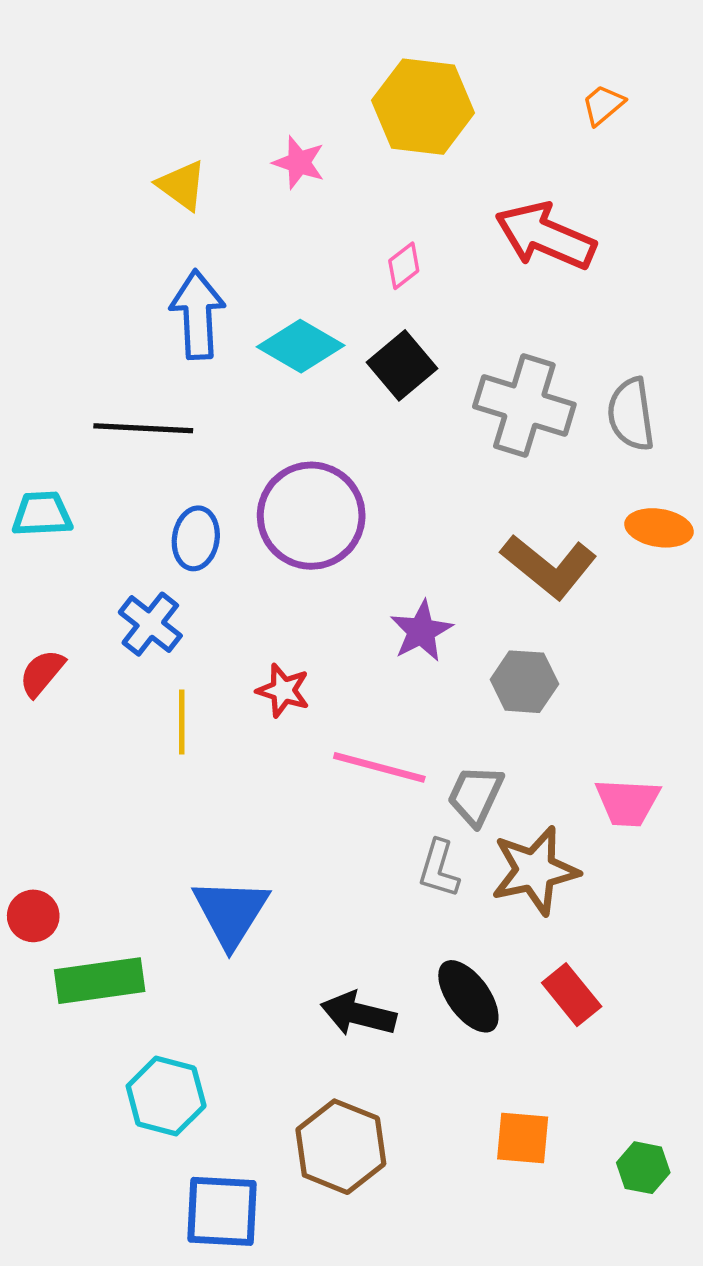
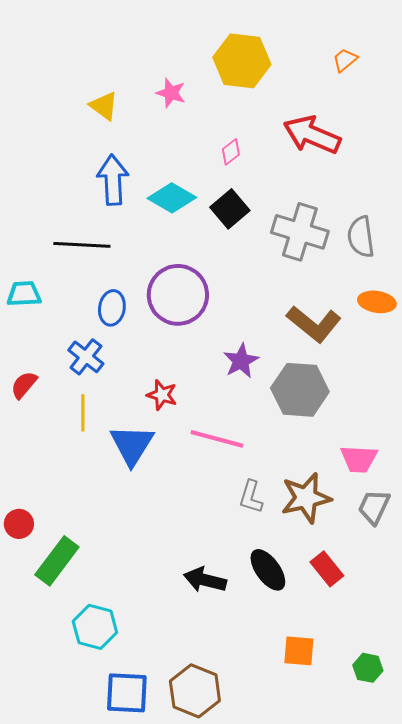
gray hexagon: (524, 682) -> (300, 390), size x1.5
yellow line: (182, 722) -> (83, 413), moved
gray trapezoid: (475, 795) -> (374, 507), moved
blue triangle: (231, 912) -> (132, 445), moved
green rectangle: (100, 981) -> (57, 561), turned -45
brown hexagon: (341, 1147) -> (195, 691), moved

